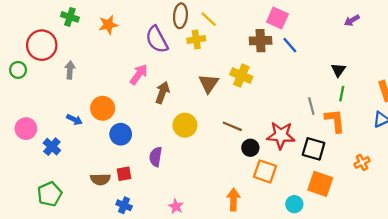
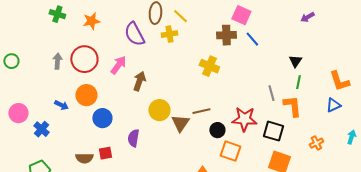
red circle: (42, 45) -> (84, 59), moved
brown triangle: (209, 83) -> (180, 123), moved
brown line: (232, 126) -> (201, 111), turned -36

